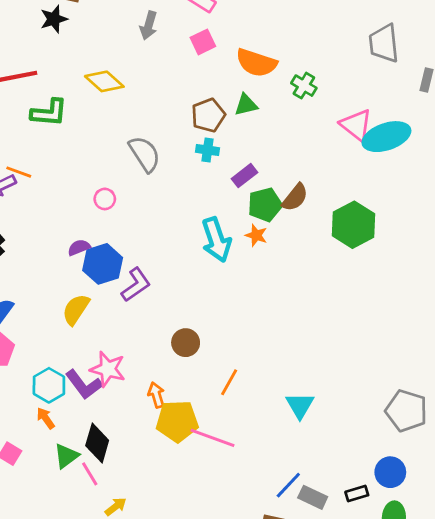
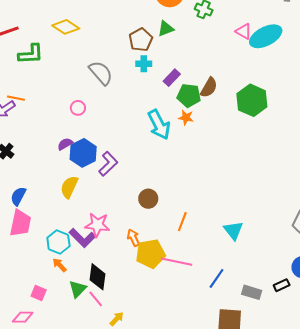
pink triangle: (356, 125) -> (244, 31), size x0.7
green pentagon: (265, 205) -> (189, 96), turned 30
blue line: (288, 485) -> (217, 278), moved

